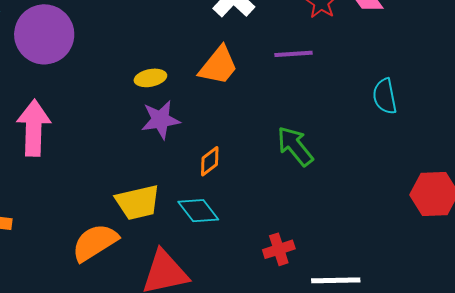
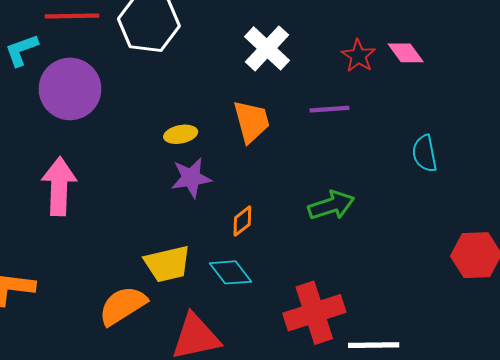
orange trapezoid: (218, 66) -> (251, 121), turned -54
green arrow: (295, 146) -> (331, 205), turned 111
red cross: (279, 249) -> (314, 313), size x1.8

